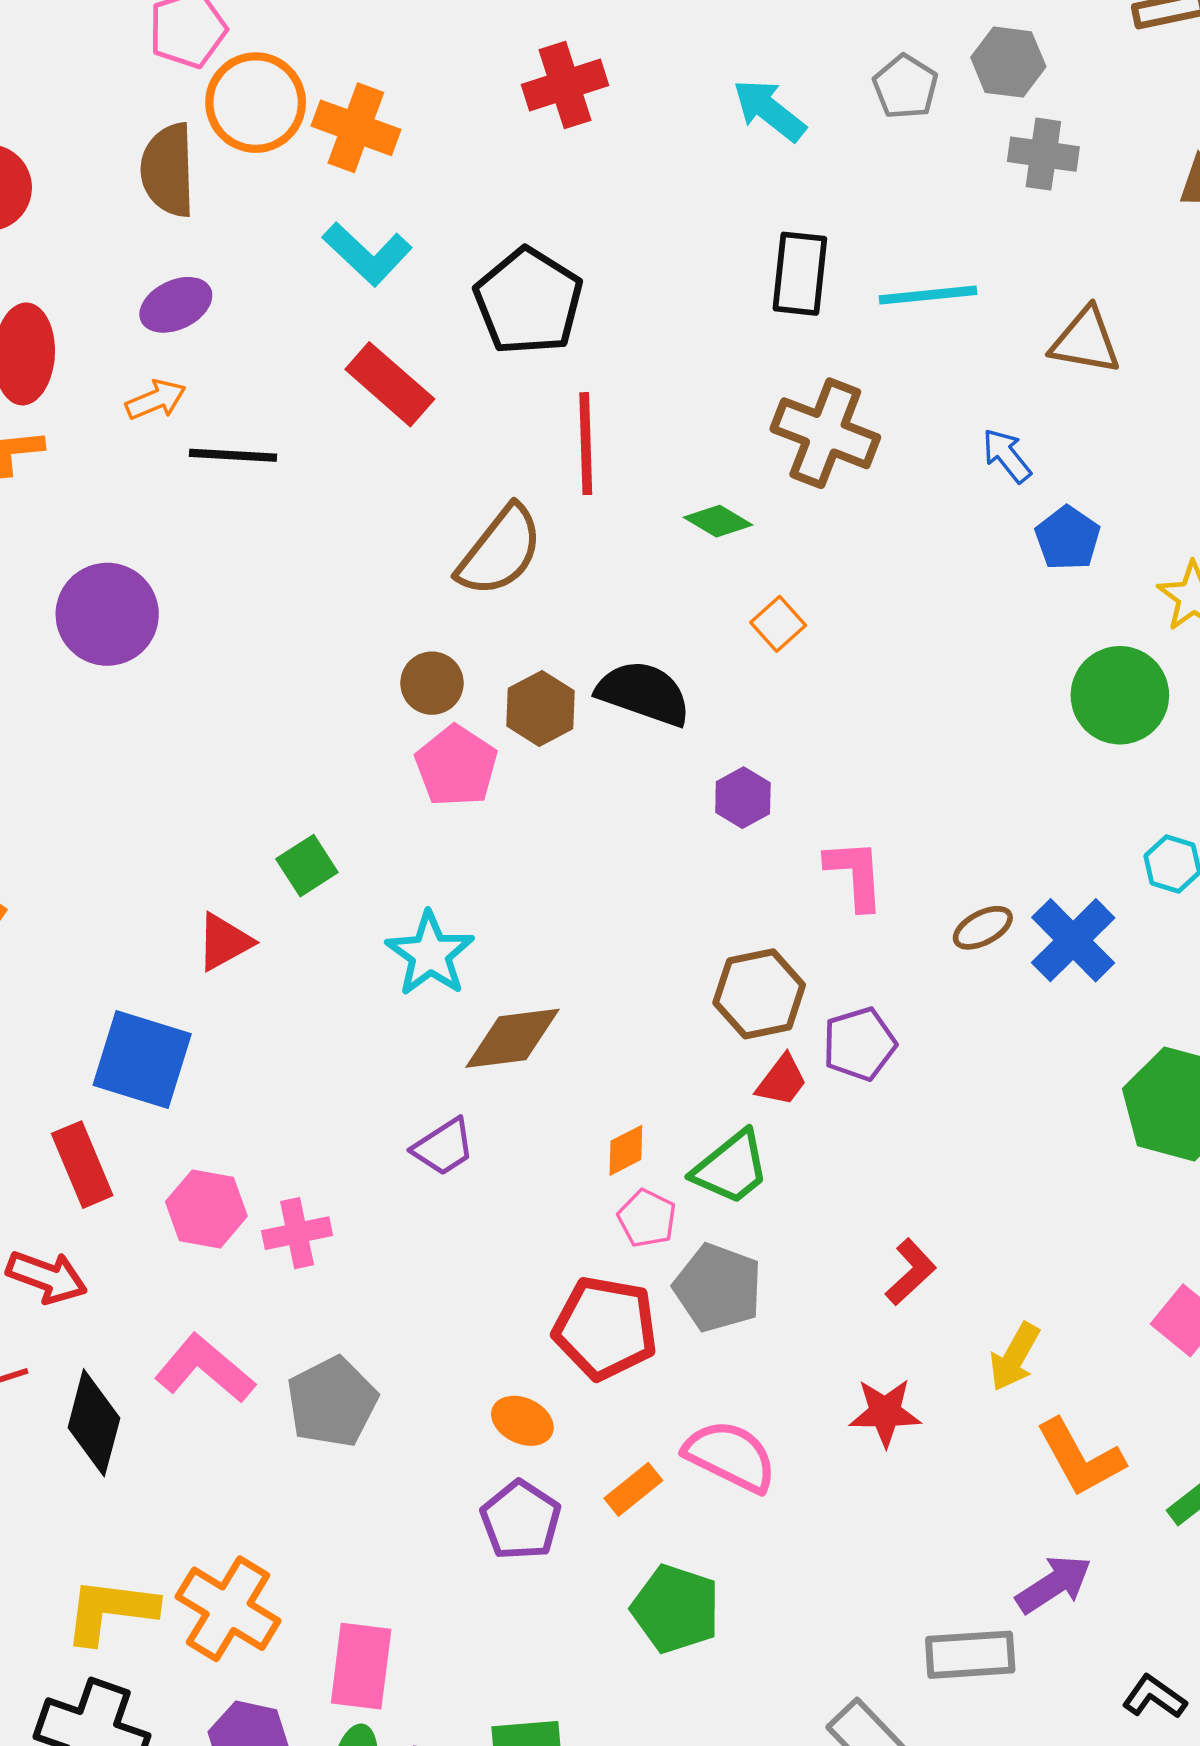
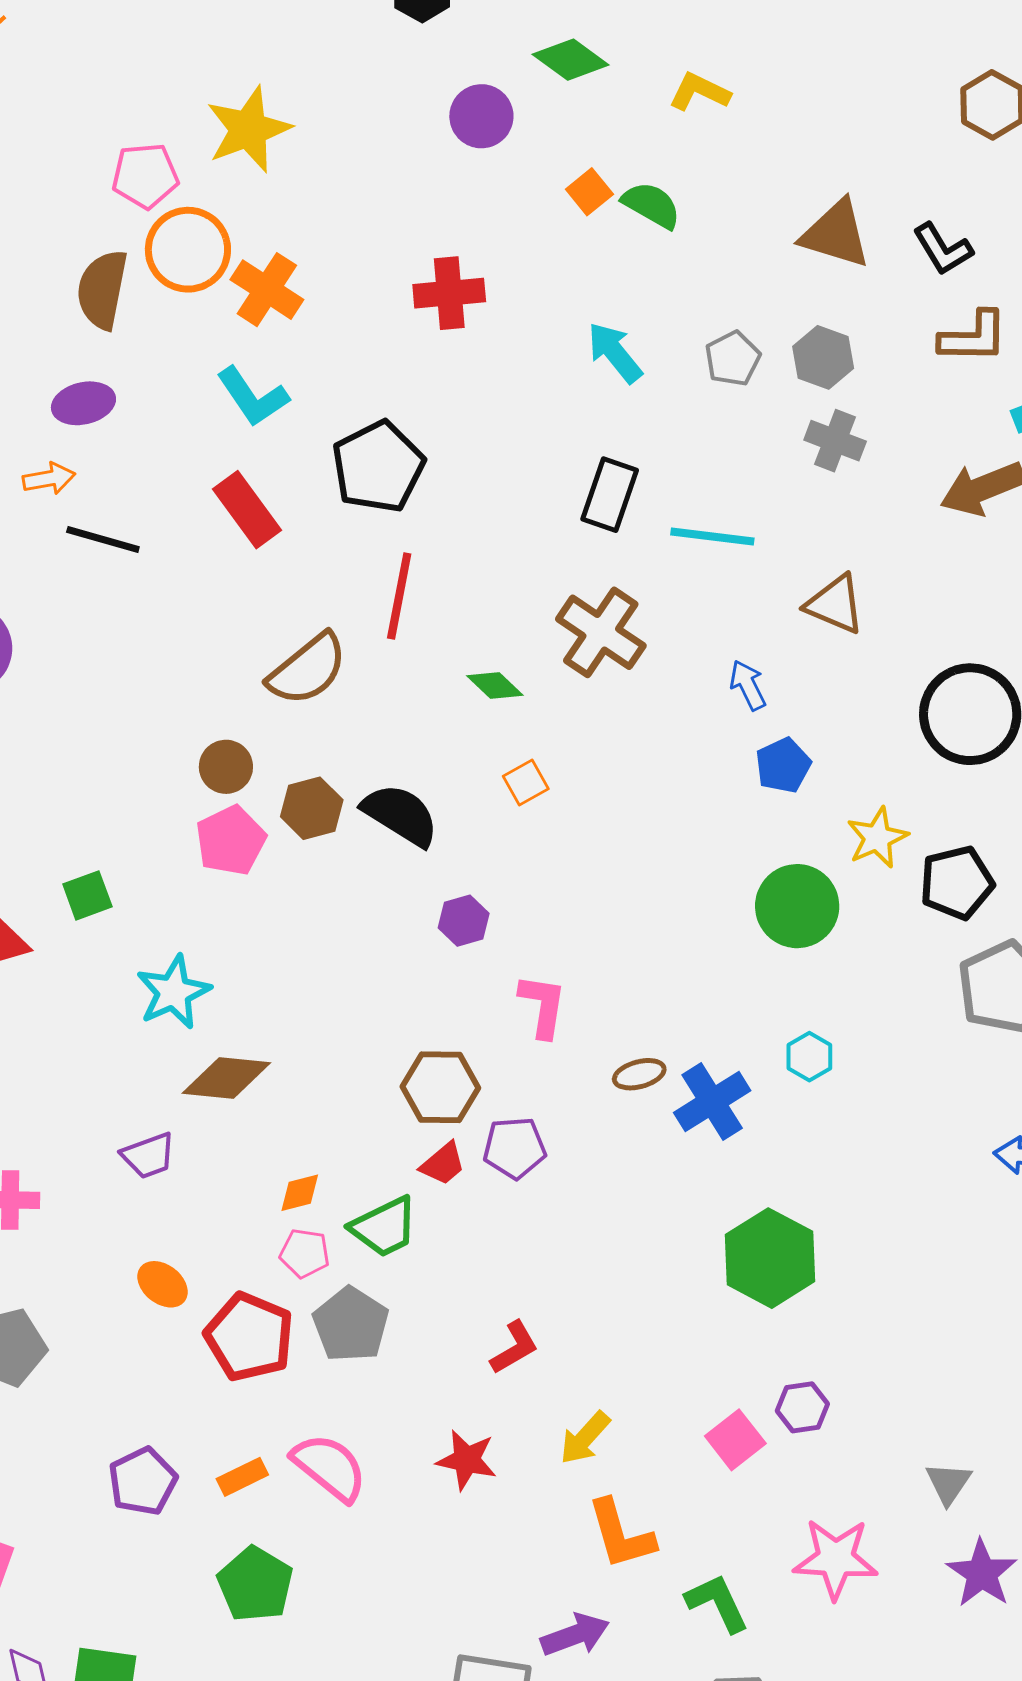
pink pentagon: (647, 1218) -> (305, 1253), turned -30
orange ellipse: (522, 1421) -> (163, 1284), moved

